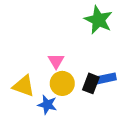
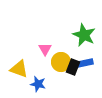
green star: (98, 20) -> (84, 35), moved
yellow circle: (62, 83) -> (61, 62), moved

